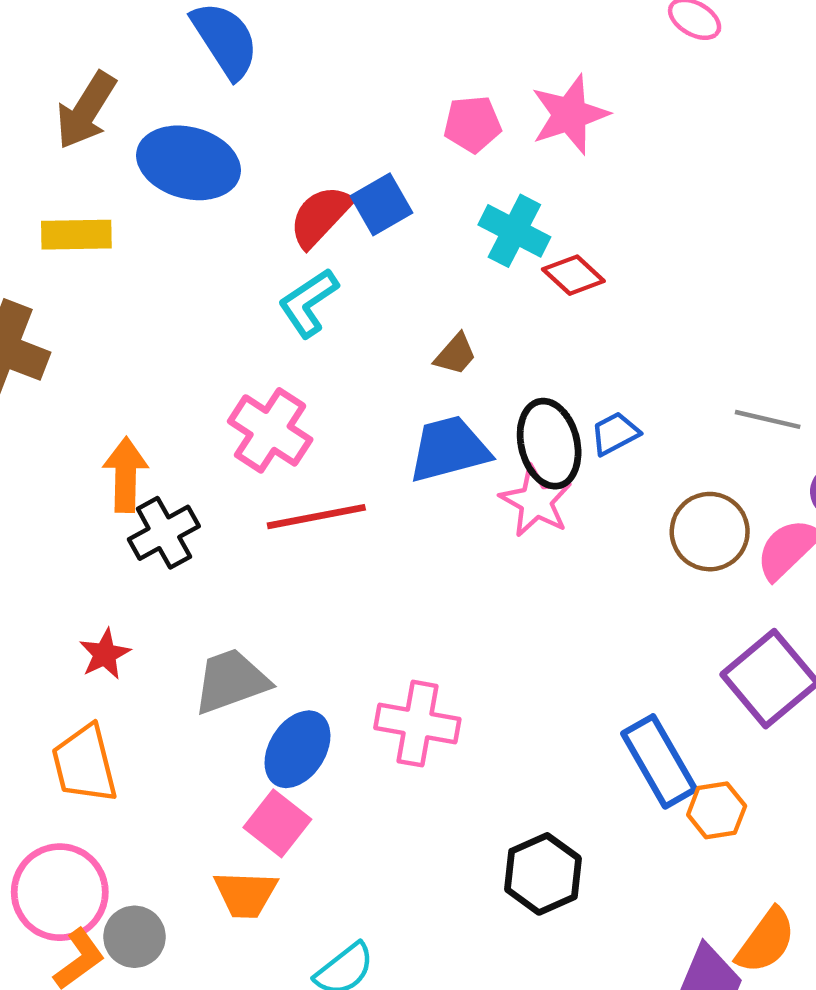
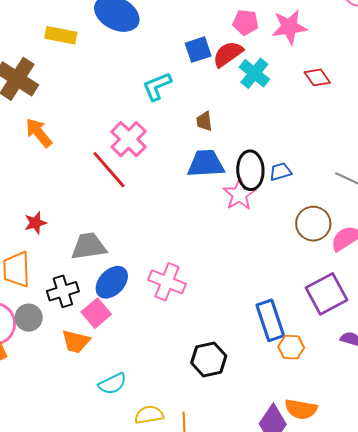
red semicircle: (320, 216) -> (228, 54), moved
red diamond: (573, 275) -> (317, 77), moved
brown trapezoid: (456, 354) -> (204, 121), moved, turned 120
orange arrow: (126, 475) -> (39, 133), moved, turned -52
red line: (316, 517) -> (109, 170), moved, turned 48
black cross: (164, 533) -> (63, 291), moved
gray circle: (134, 937) -> (29, 318), moved
orange semicircle: (766, 941) -> (301, 409), turned 52

